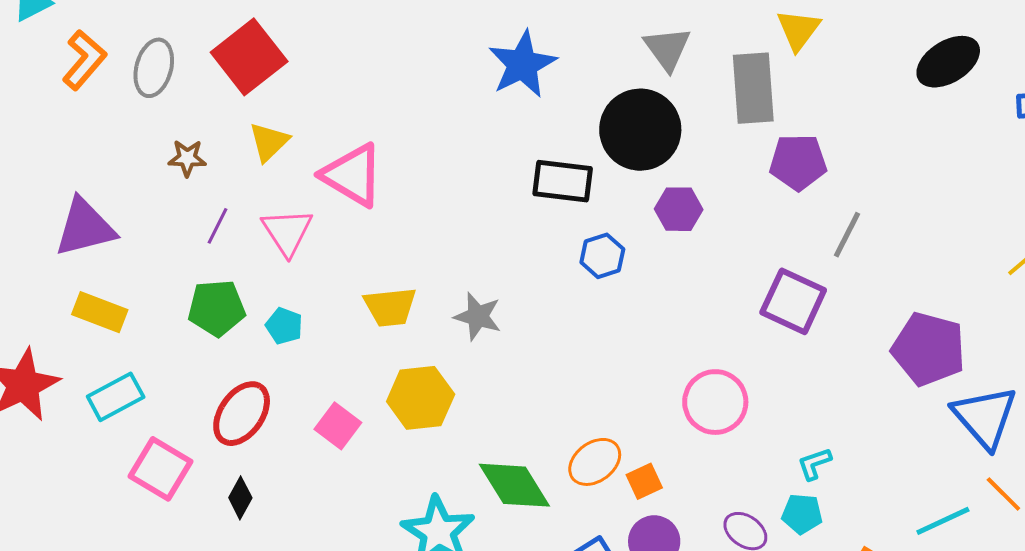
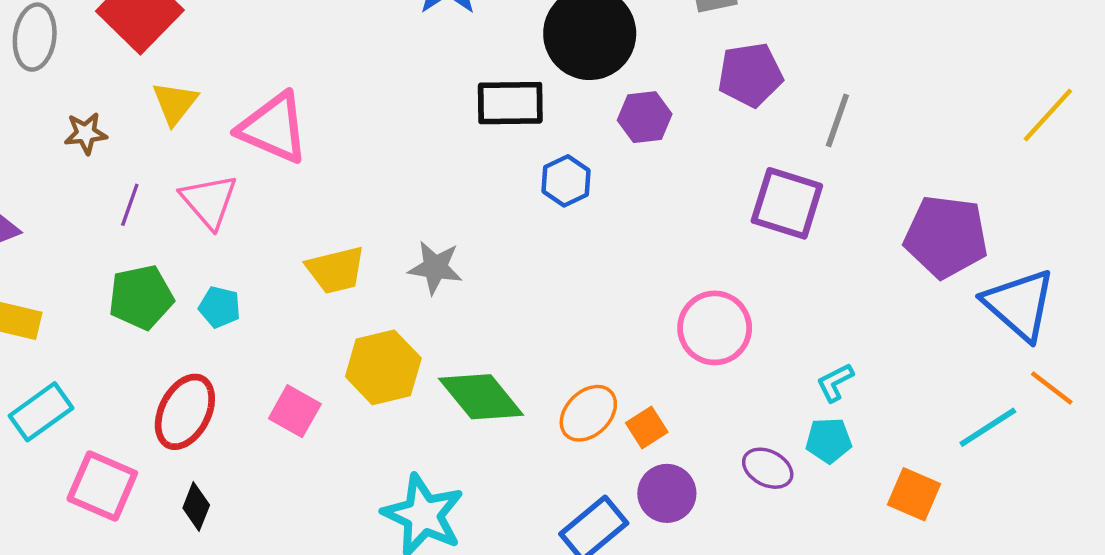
purple pentagon: (798, 162) -> (750, 75), moved
green diamond: (514, 485) -> (481, 397), moved

